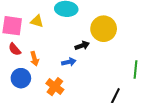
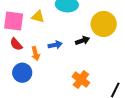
blue arrow: (69, 62) -> (55, 45), moved
orange cross: (55, 87) -> (81, 80), moved

